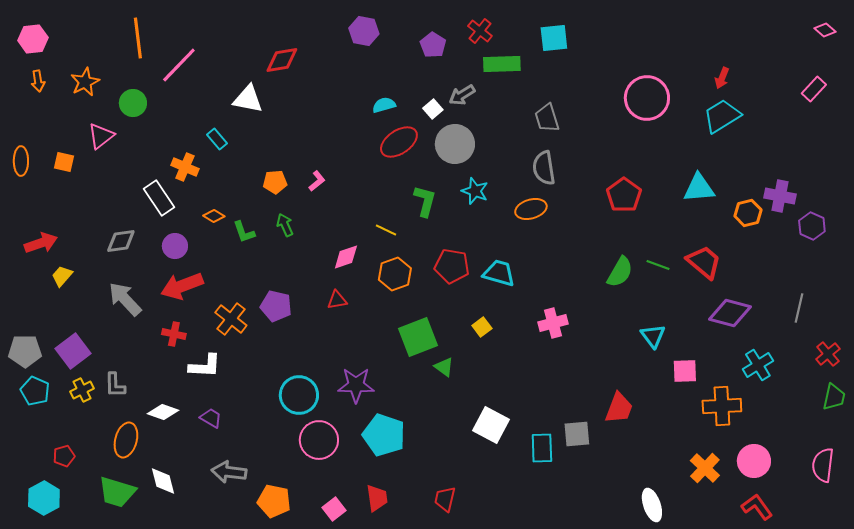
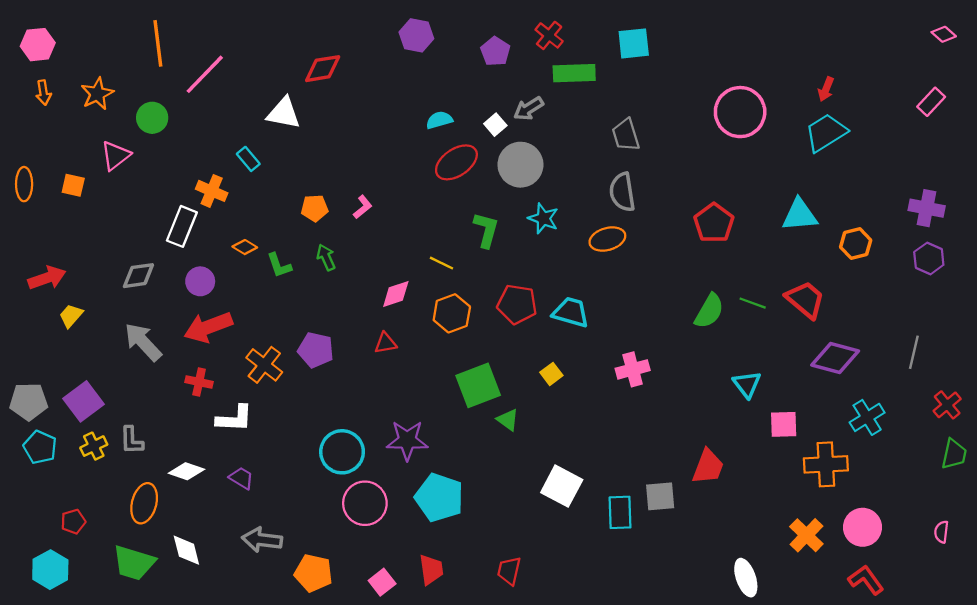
purple cross: (780, 196) -> (927, 208), moved
white rectangle: (159, 198) -> (182, 226), turned 56
pink semicircle: (823, 465) -> (941, 532), size x0.6

